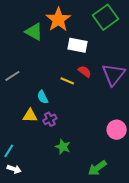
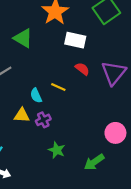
green triangle: (34, 32) -> (23, 38), moved
yellow line: (67, 81) -> (58, 87), moved
green arrow: (97, 168) -> (94, 162), moved

